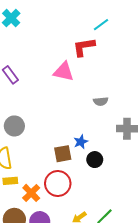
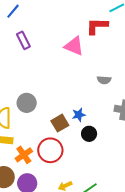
gray circle: (14, 126) -> (27, 103), moved
brown square: (63, 154) -> (60, 123), turned -30

